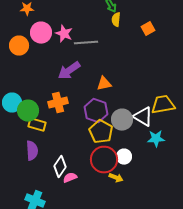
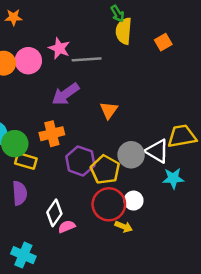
yellow semicircle: (116, 20) -> (124, 31), size x1.5
pink circle: (41, 33) -> (28, 61), moved
orange triangle: (104, 84) -> (109, 110), turned -42
purple hexagon: (96, 111) -> (80, 161), moved

